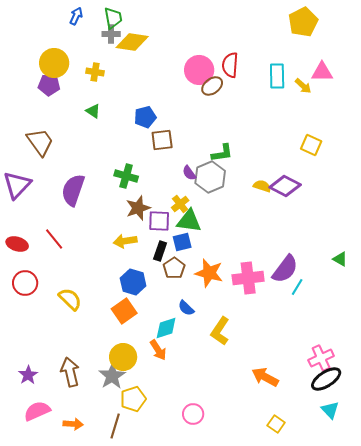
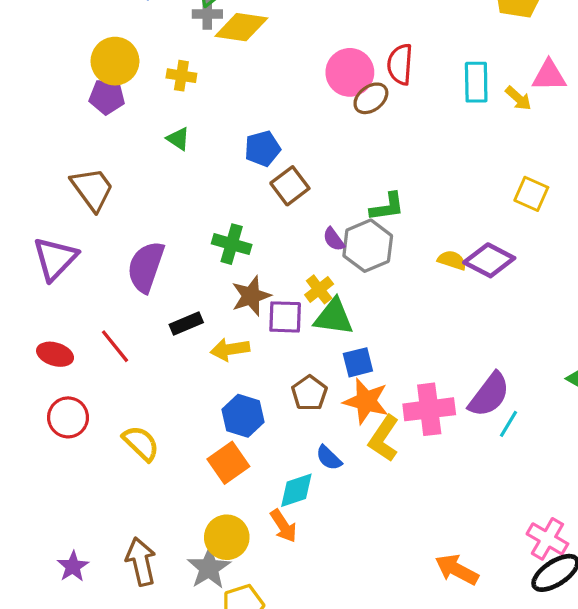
brown square: (162, 140) -> (290, 186), turned -30
blue square: (182, 242) -> (358, 362), moved
black rectangle: (160, 251) -> (186, 323), moved, turned 48
yellow L-shape: (220, 331) -> (384, 438), moved
pink cross: (321, 358) -> (547, 539), turned -35

